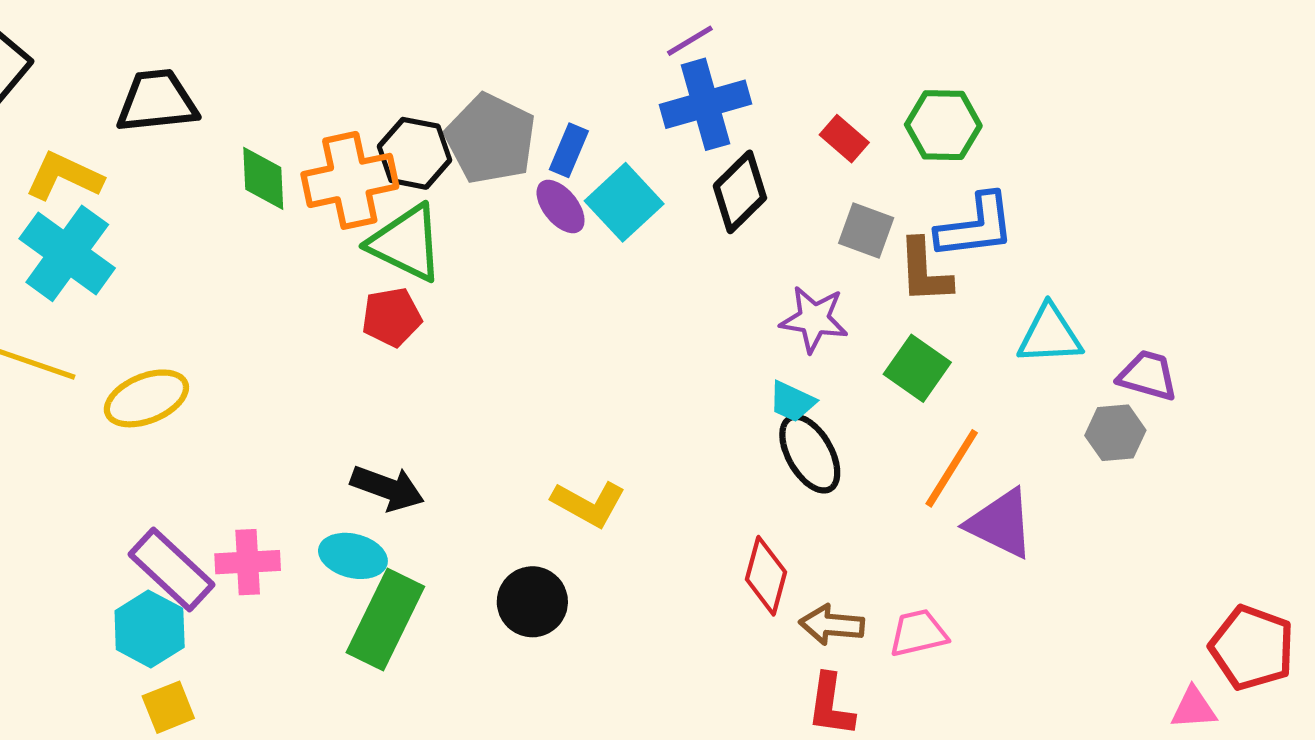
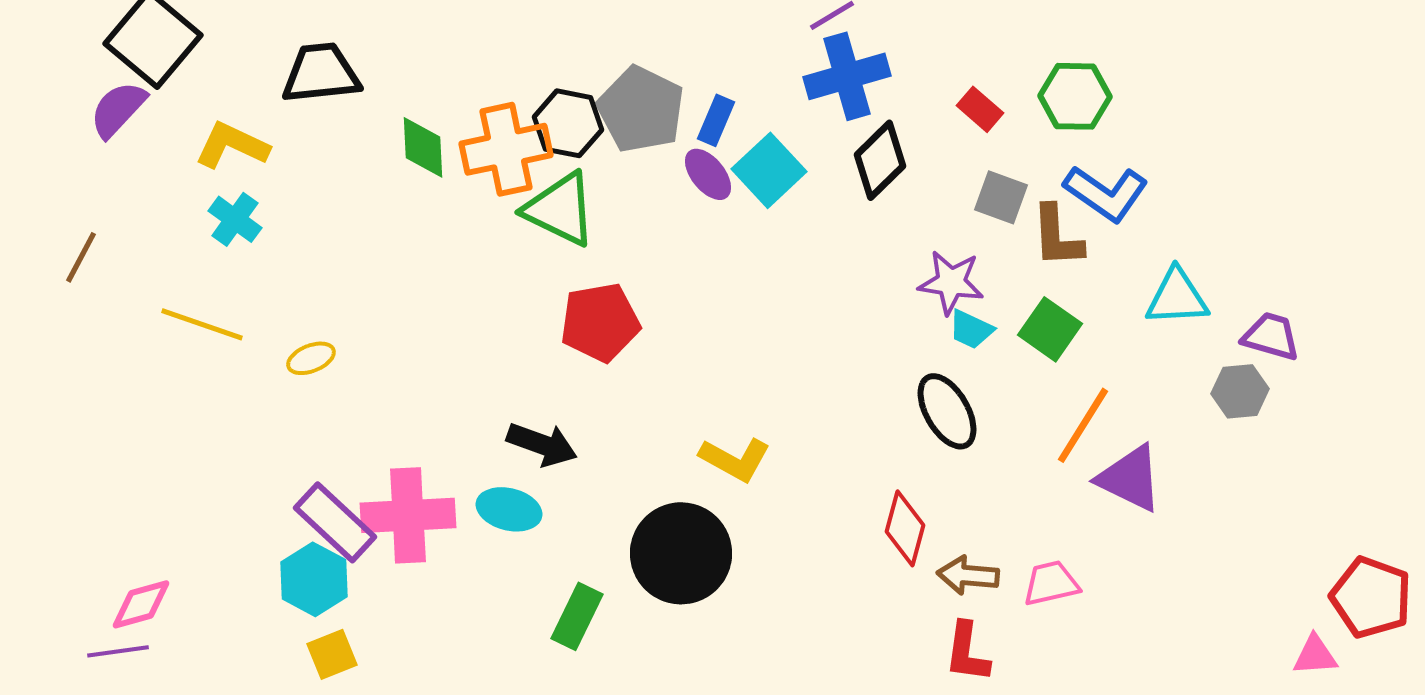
blue L-shape: (976, 226) -> (1106, 193), turned 42
cyan cross: (67, 253) -> (235, 219), size x0.6
red pentagon: (392, 317) -> (600, 322), moved, size x1.4
yellow ellipse: (146, 398) -> (311, 358), size x0.6
cyan trapezoid: (792, 402) -> (971, 329), moved
pink cross: (248, 562) -> (408, 515), size x1.5
black circle: (532, 602) -> (681, 553), size x1.5
green rectangle: (385, 620) -> (577, 616), moved, size x0.7

